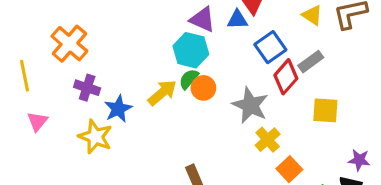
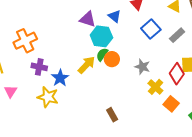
purple triangle: (202, 19) -> (88, 19), moved
blue triangle: (237, 20) -> (115, 16), moved, turned 48
orange cross: (69, 44) -> (25, 41), turned 30
red diamond: (286, 77) -> (177, 74), moved
gray star: (250, 105) -> (142, 67), size x0.7

